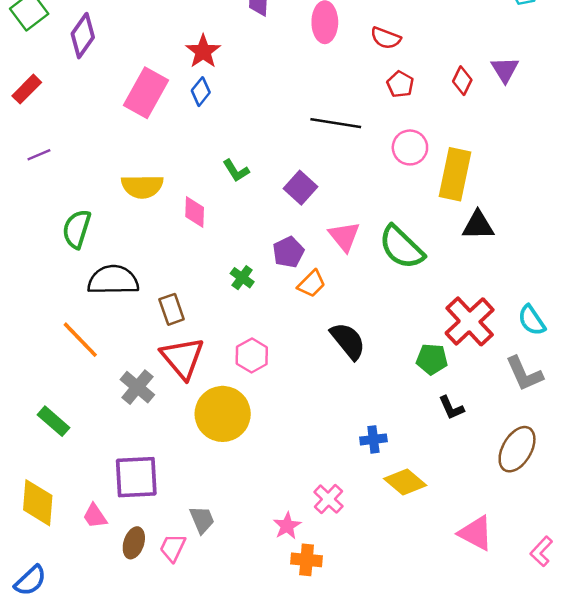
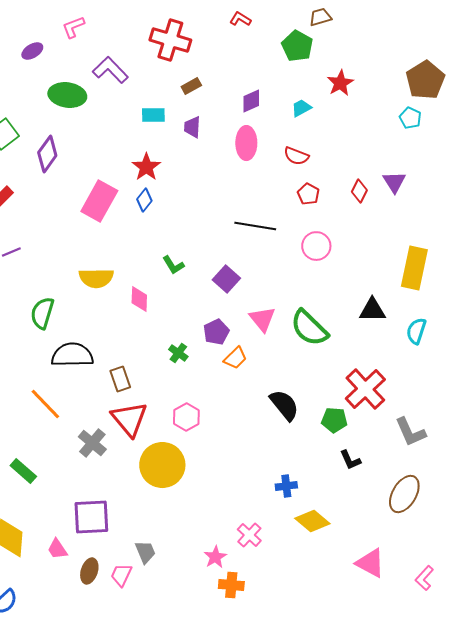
yellow rectangle: (455, 174) -> (414, 268), moved
cyan semicircle: (532, 320) -> (416, 331), moved, turned 52
black semicircle: (348, 341) -> (284, 405), moved

